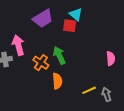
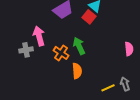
red square: (70, 26) -> (89, 17), turned 32
yellow line: (89, 90) -> (108, 88), moved

